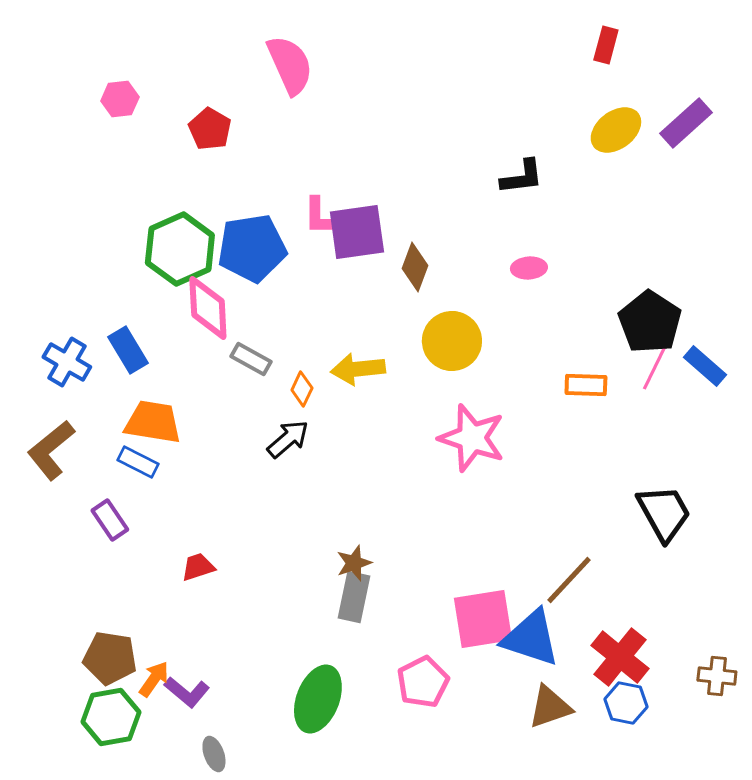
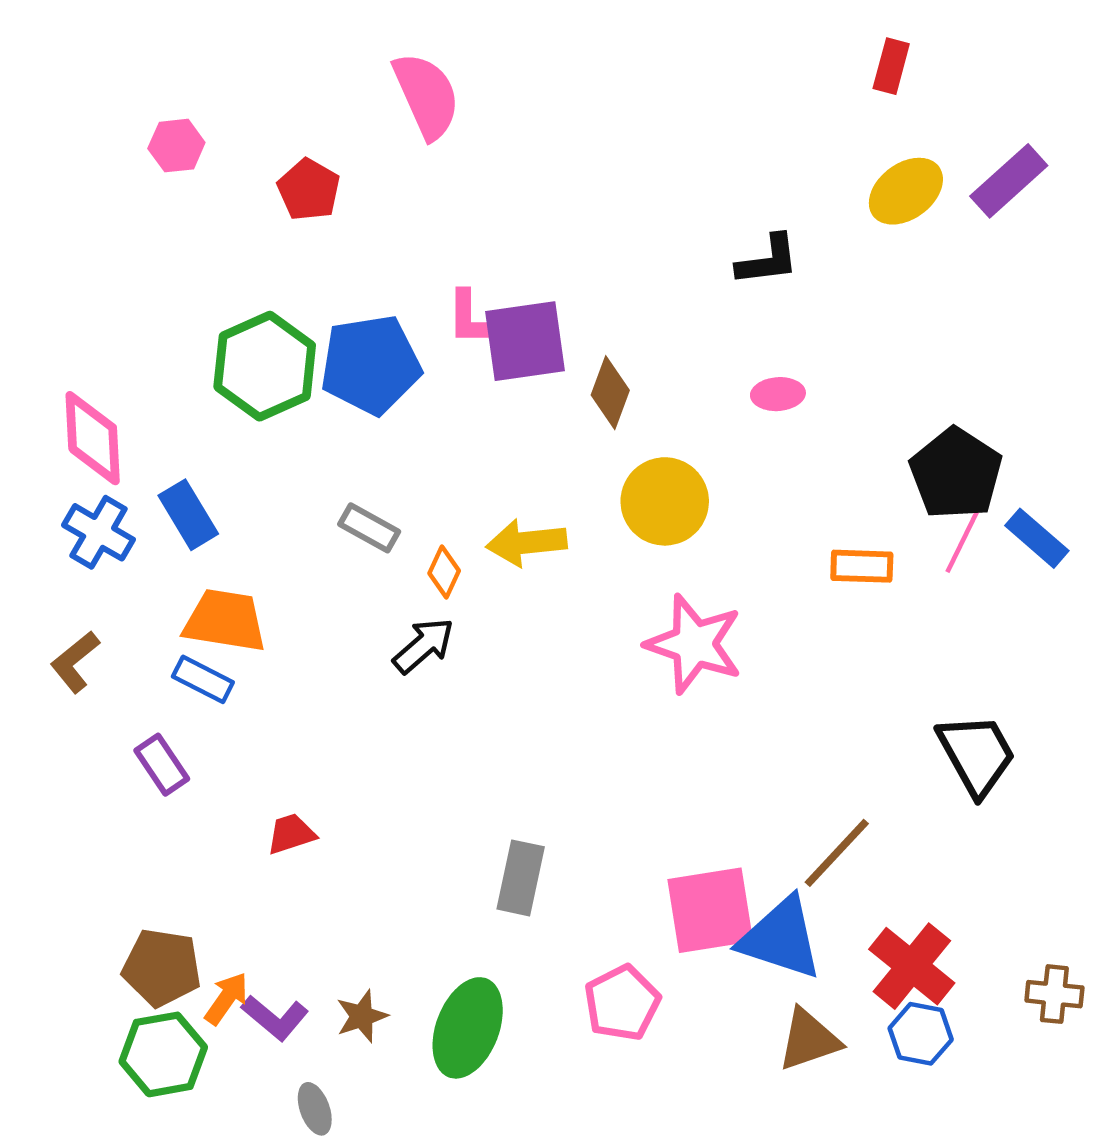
pink diamond: (208, 308) -> (93, 438), moved
brown L-shape: (51, 450) -> (75, 662), size x0.7
brown star: (354, 563) -> (362, 1016), moved

